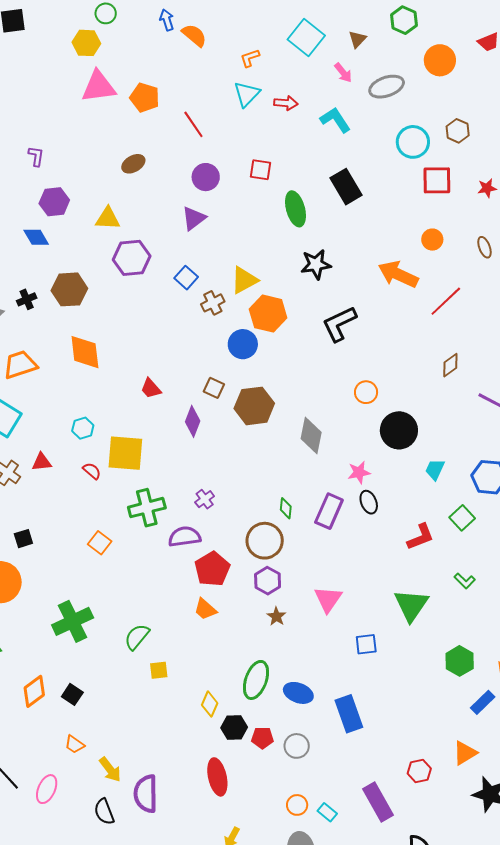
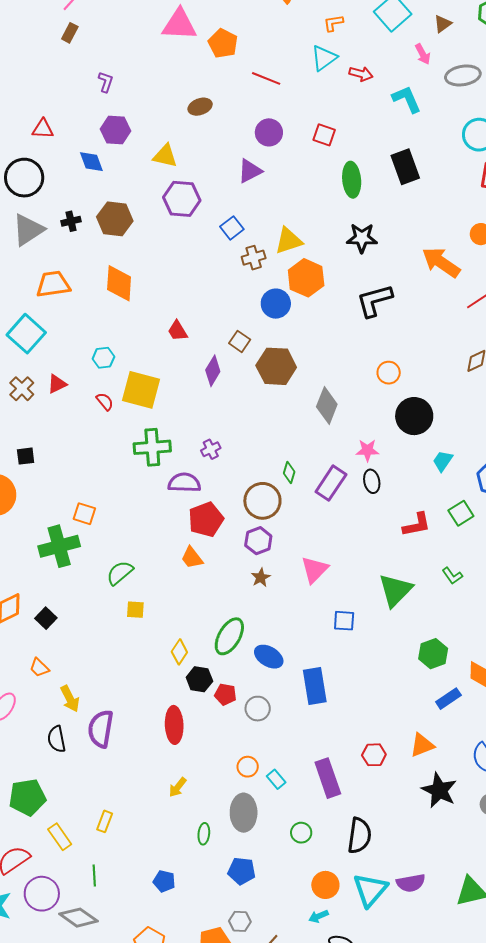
red line: (193, 124) -> (266, 78), turned -44
red triangle: (42, 462) -> (57, 384), turned -30
orange square: (100, 543) -> (84, 514), moved, turned -30

